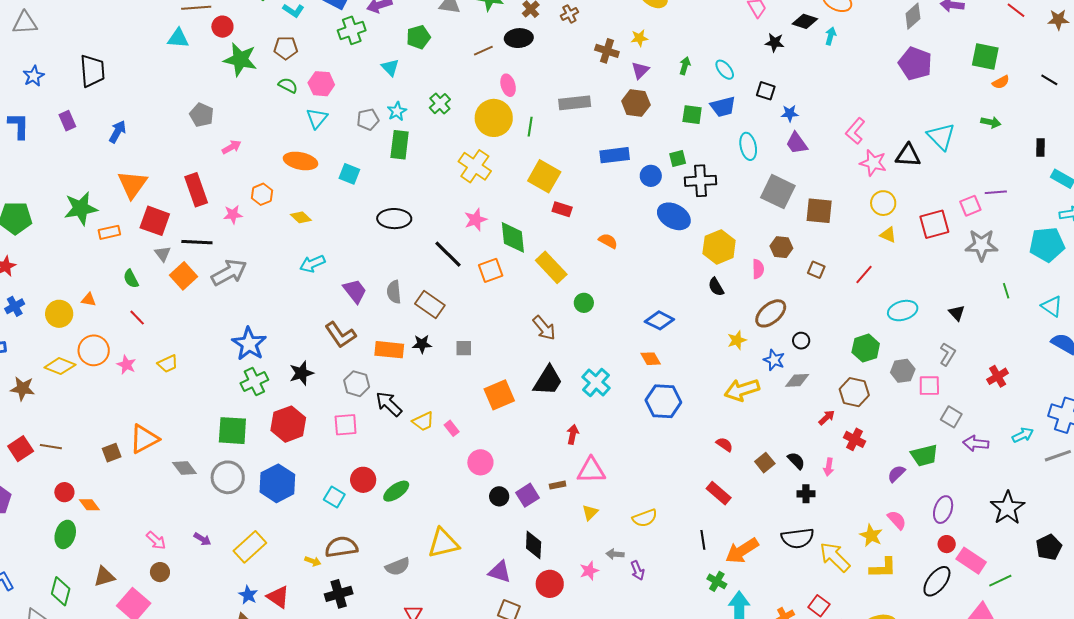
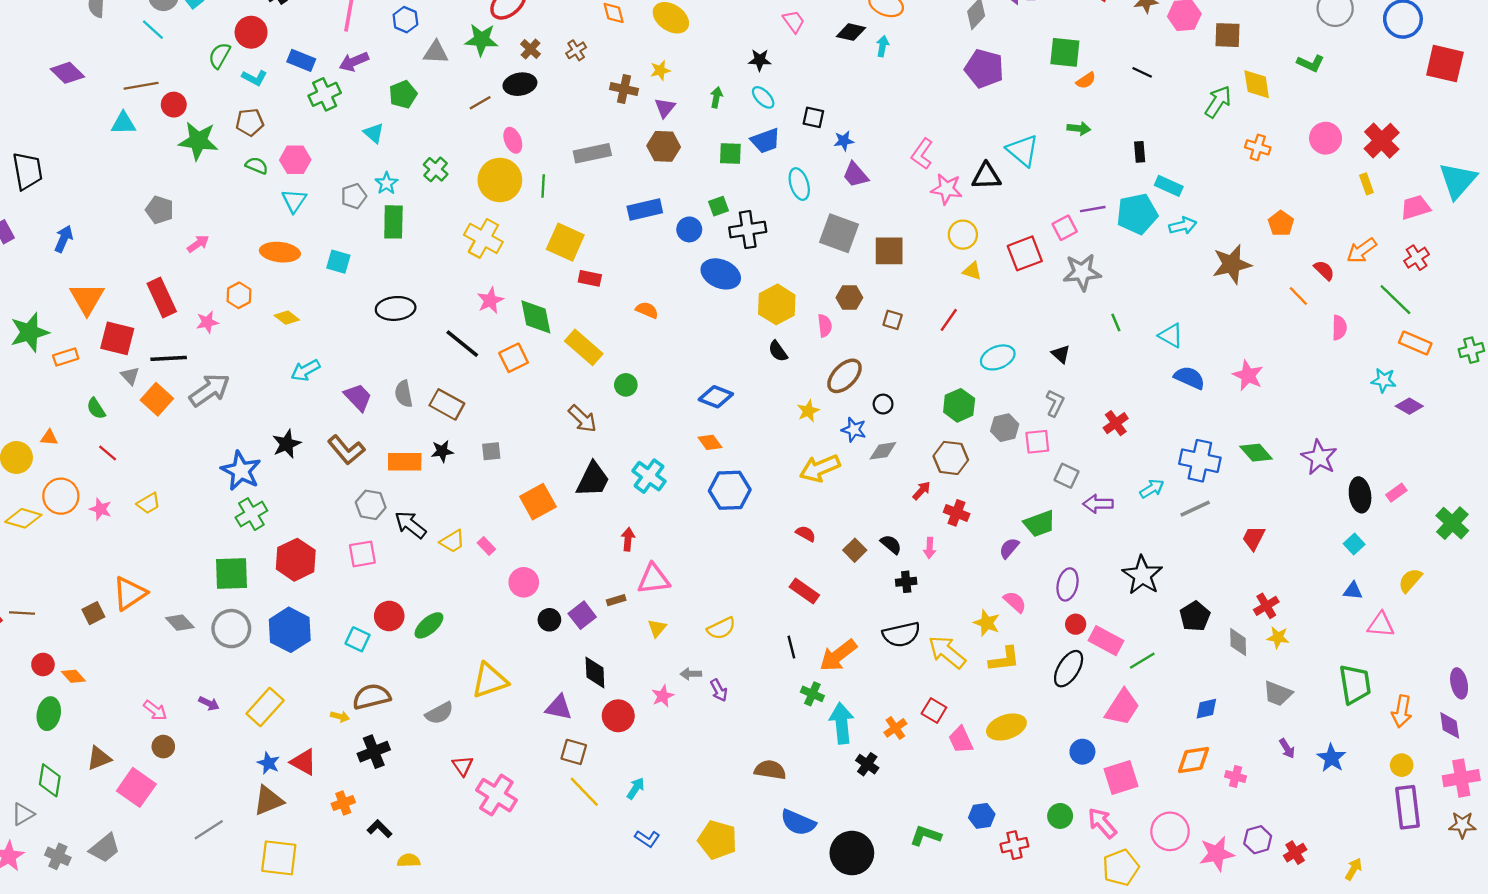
black star: (775, 42) -> (760, 60), moved
cyan pentagon: (1047, 245) -> (1137, 214), moved
black star: (301, 373) -> (287, 444), moved

